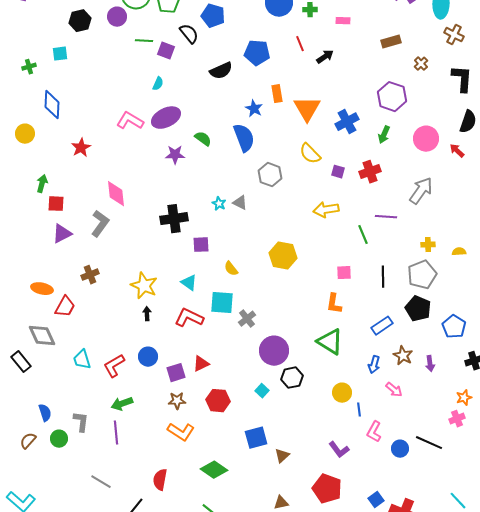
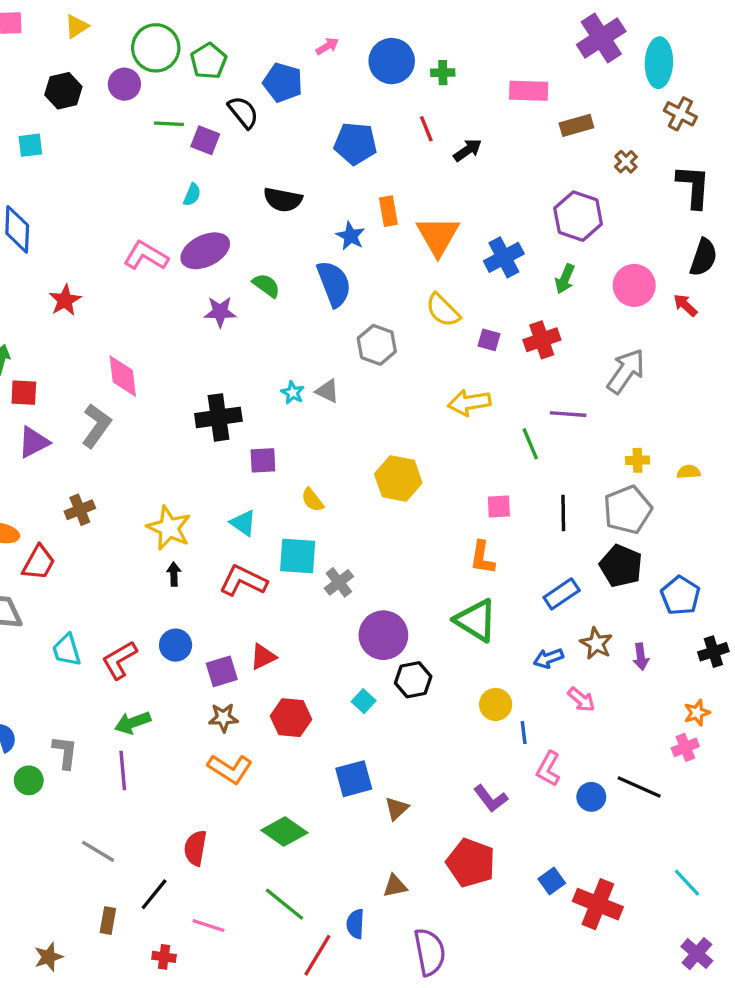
pink rectangle: (343, 21) -> (529, 91), moved, size x1.6
black semicircle: (221, 71) -> (283, 200), moved, turned 35
blue arrow: (374, 365) -> (548, 658), turned 54

